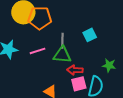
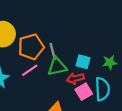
orange pentagon: (40, 18) -> (31, 47), moved
cyan square: (90, 35) -> (83, 62), moved, turned -32

